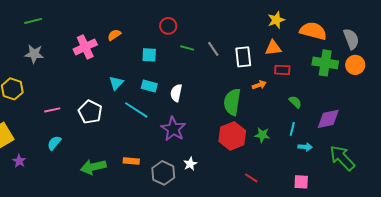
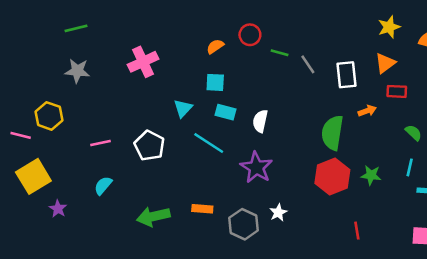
orange semicircle: (114, 35) -> (215, 46), moved
green line: (187, 48) -> (280, 53), moved
orange triangle: (273, 48) -> (385, 63), turned -30
cyan square: (149, 55) -> (215, 82), moved
red line: (251, 178) -> (357, 231), turned 48

